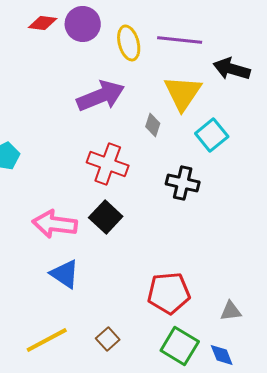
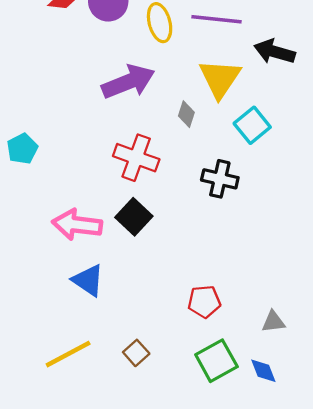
red pentagon: (169, 293) -> (204, 302), size x0.7
green square: (180, 346) -> (216, 361), turned 30

